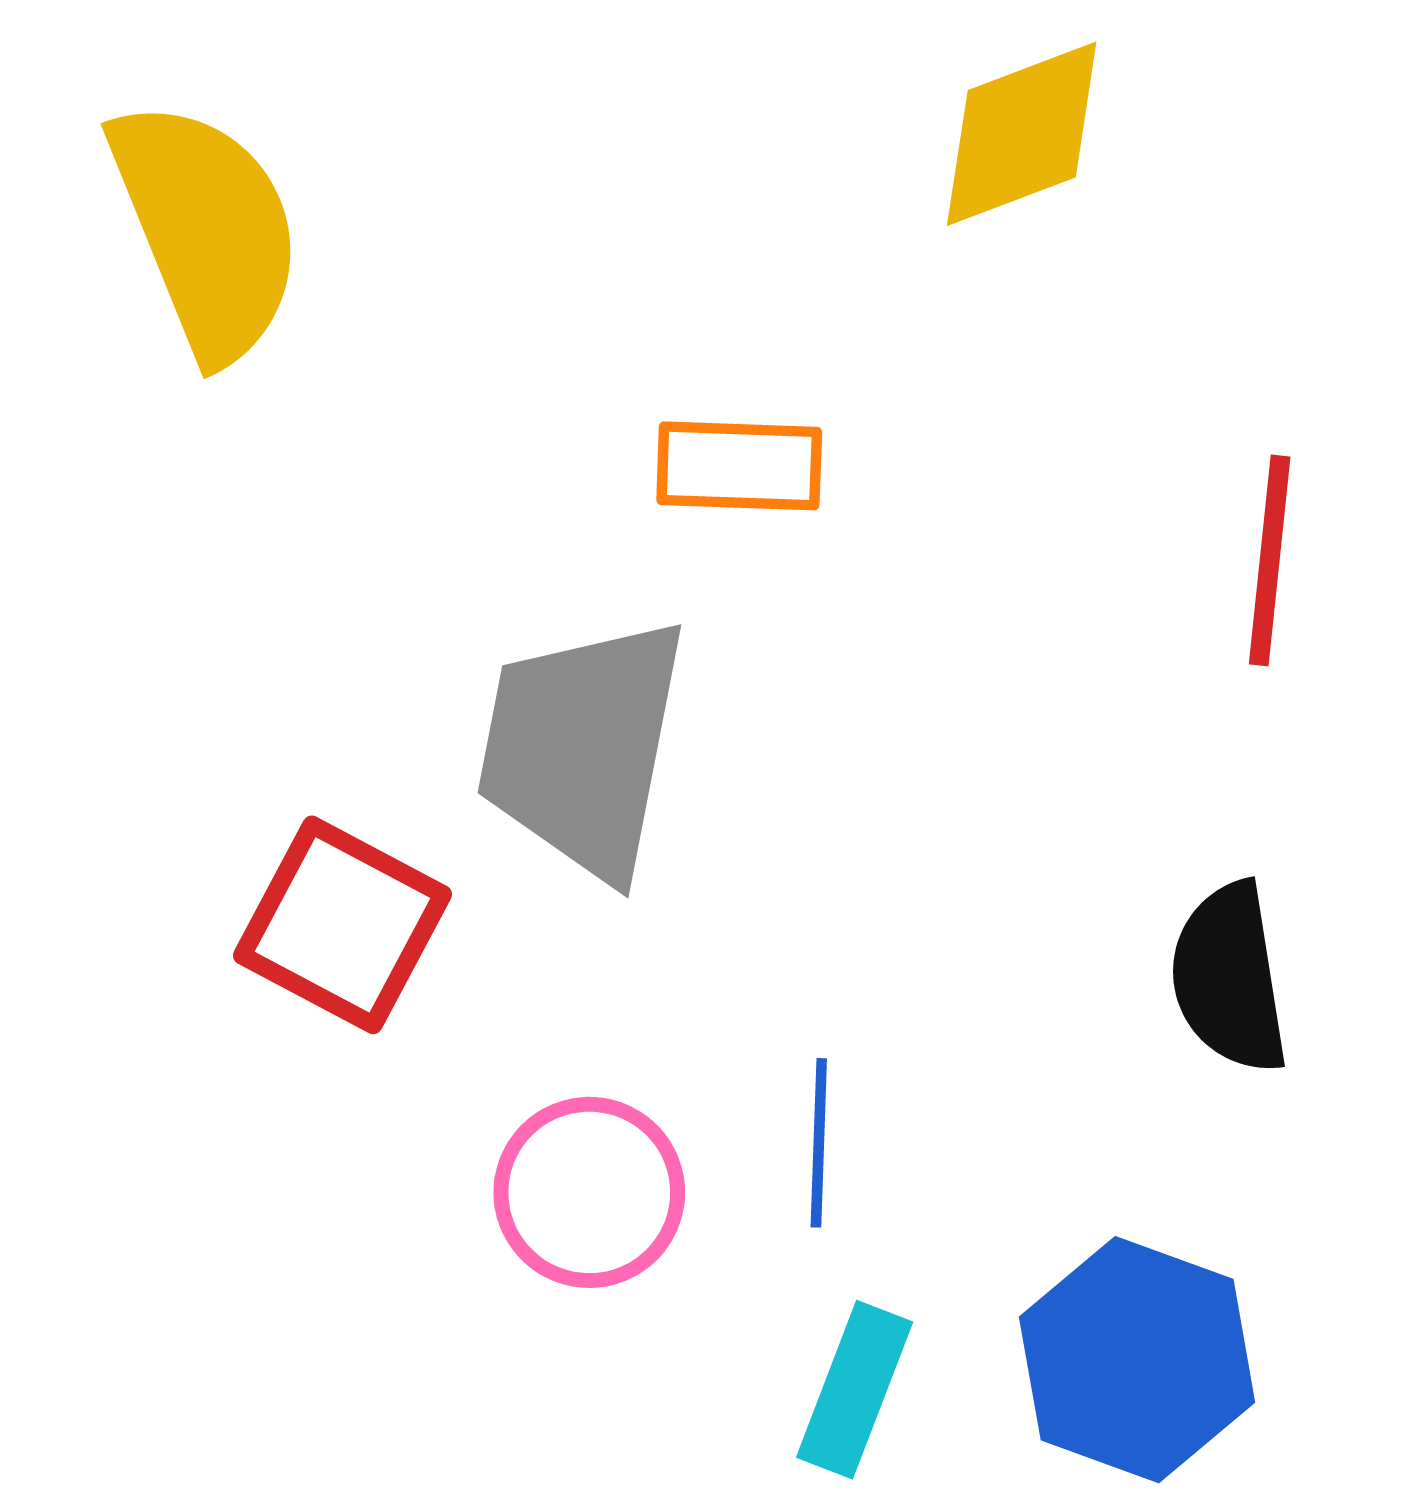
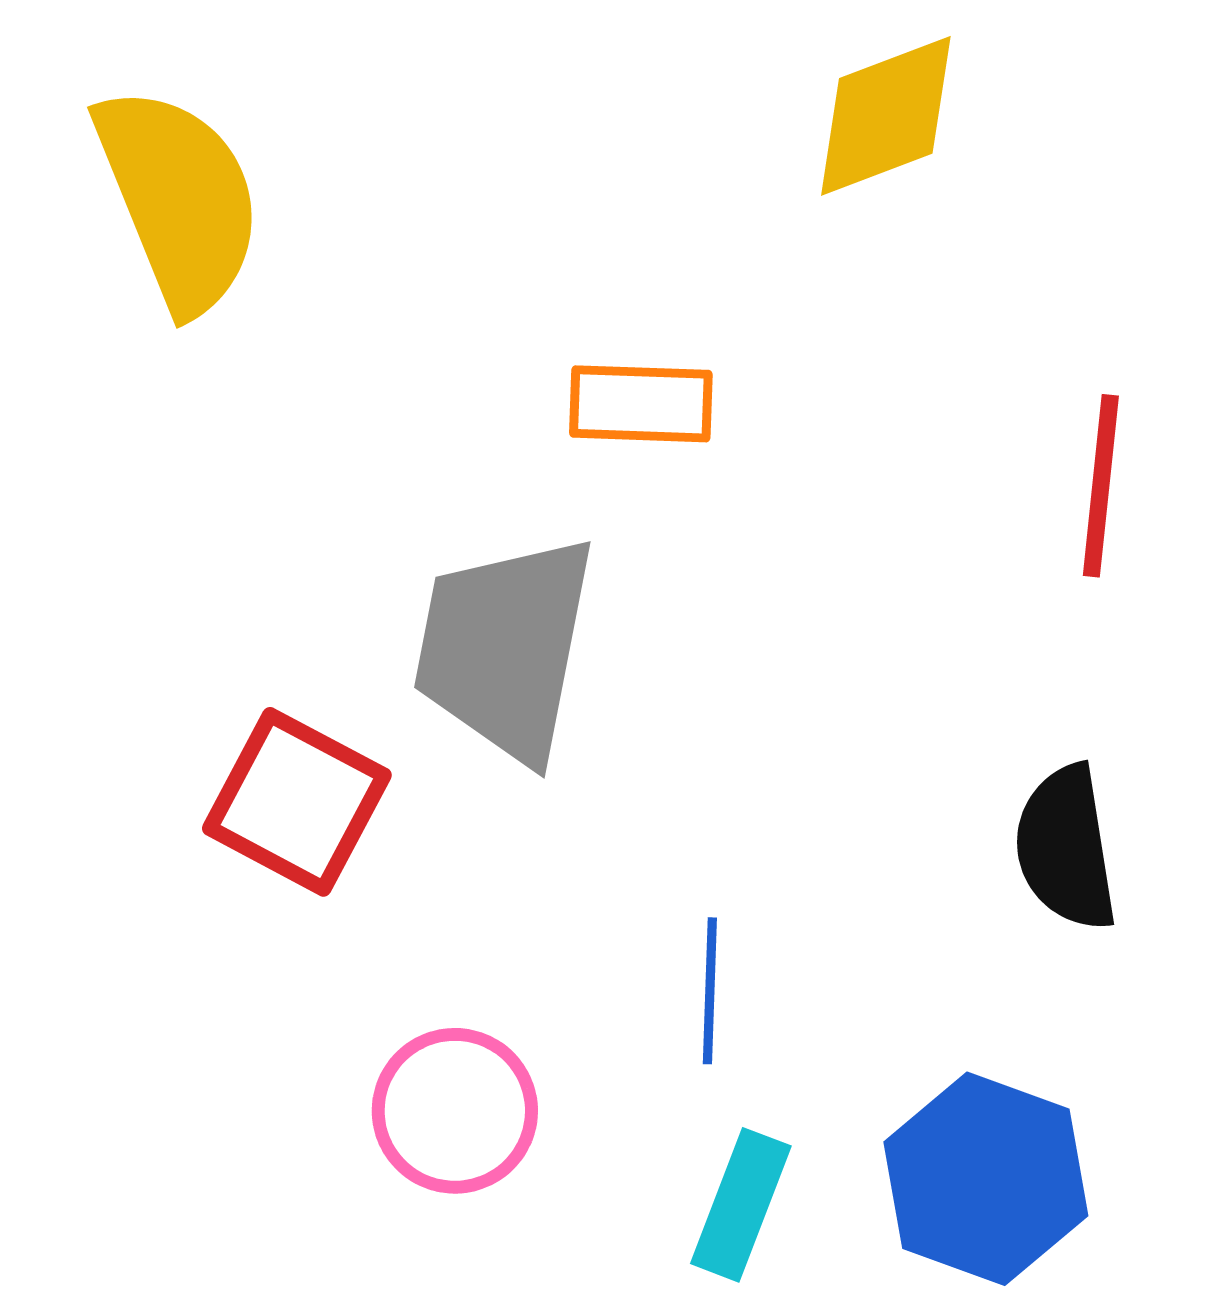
pink circle: (589, 1192) -> (455, 1111), moved

